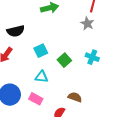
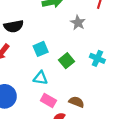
gray star: (87, 23) -> (78, 23), moved
pink rectangle: (36, 99) -> (48, 100), moved

